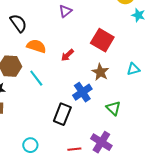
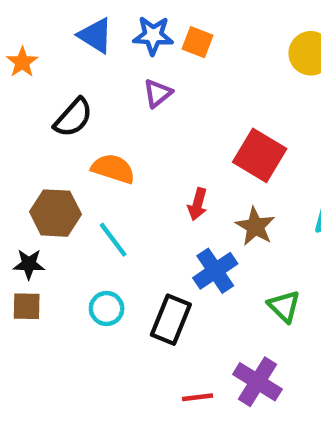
purple triangle: (65, 11) -> (158, 93), moved
black semicircle: (18, 23) -> (73, 118), turned 78
red arrow: (67, 55) -> (198, 204), moved, turned -32
cyan circle: (30, 145) -> (107, 308), moved

